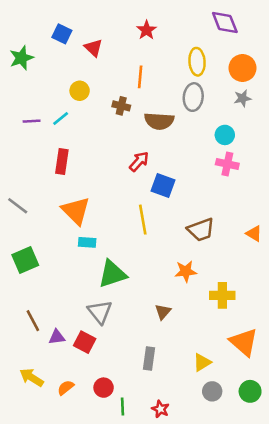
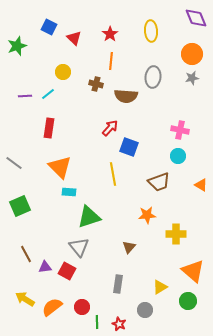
purple diamond: (225, 23) -> (196, 18), moved
red star: (146, 30) -> (110, 34), moved
yellow ellipse: (197, 62) -> (151, 31), moved
cyan circle: (225, 135) -> (178, 156), moved
orange semicircle: (66, 388) -> (52, 307), size x1.5
gray circle: (212, 391) -> (145, 310), moved
green circle: (250, 391) -> (188, 301), moved
red star: (160, 409) -> (119, 324), moved

